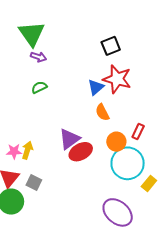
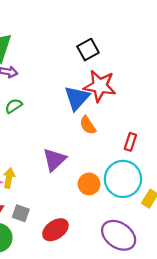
blue triangle: (96, 87) -> (77, 98), size x1.4
orange circle: (116, 142) -> (89, 184), moved
red ellipse: (81, 152) -> (55, 230), moved

